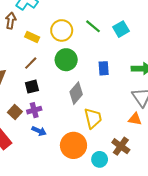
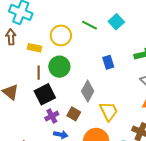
green circle: (66, 60) -> (59, 67), moved
brown line: (31, 63) -> (39, 73), turned -32
black square: (32, 87) -> (45, 94), size x1.5
brown square: (15, 112) -> (74, 114), moved

